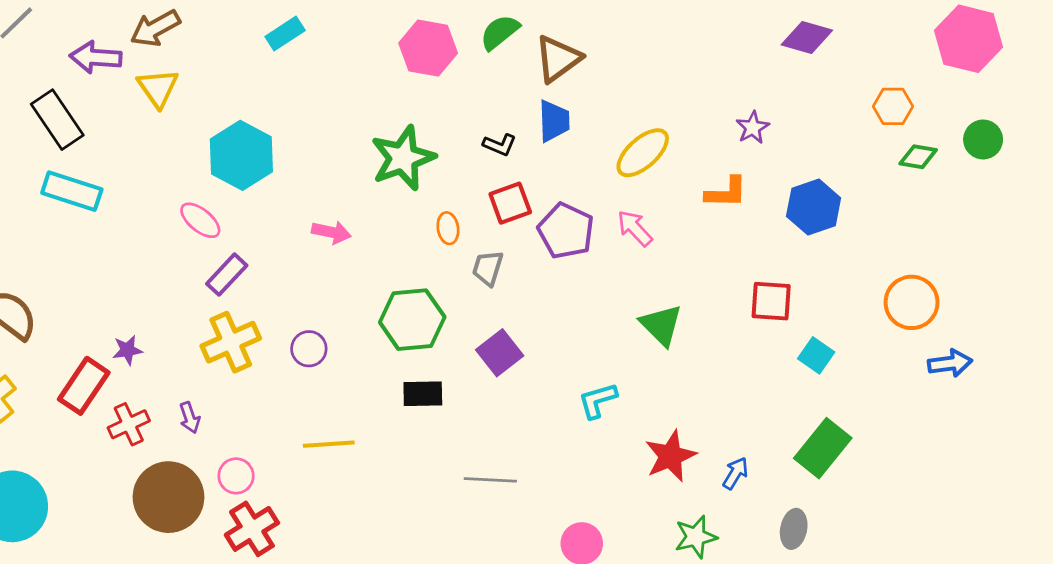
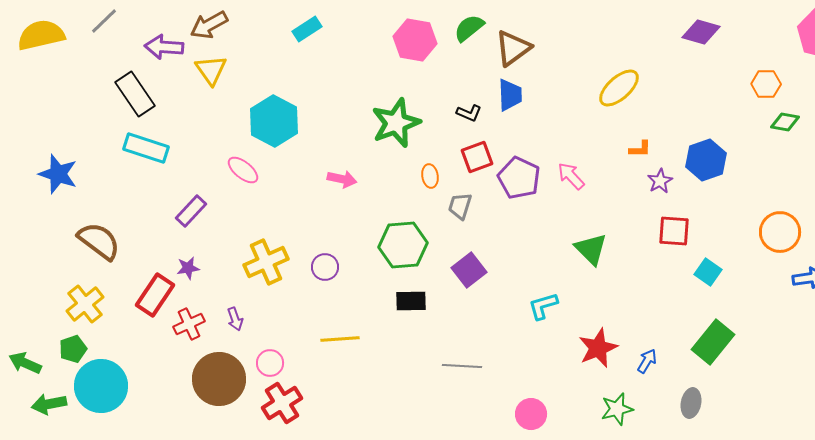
purple star: (753, 128) -> (660, 181), moved
yellow ellipse: (643, 153) -> (619, 88), moved
orange L-shape: (726, 192) -> (640, 149), size x0.7
purple rectangle: (227, 275) -> (191, 211), moved

